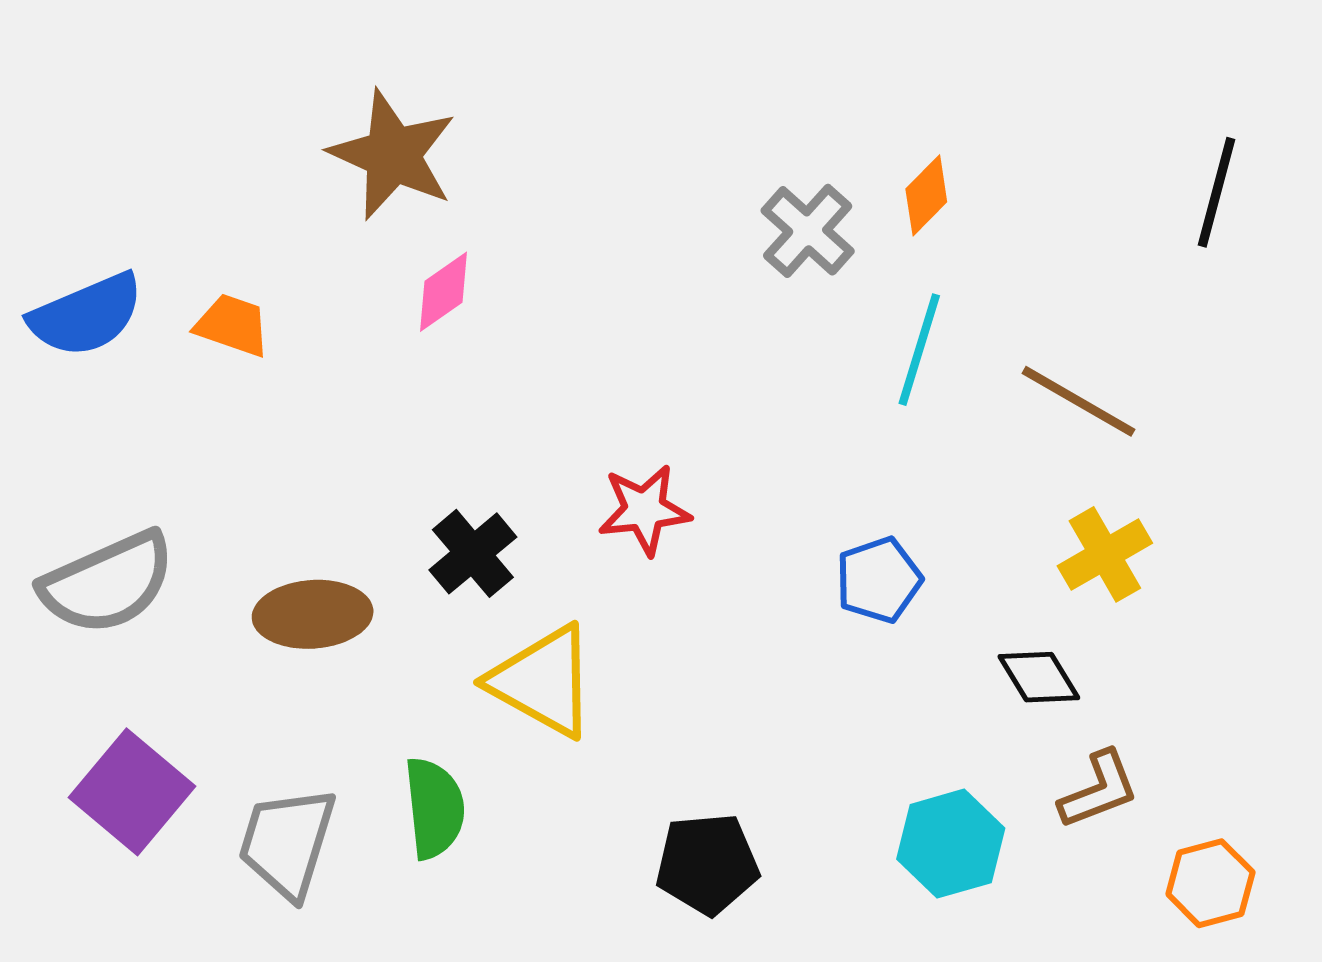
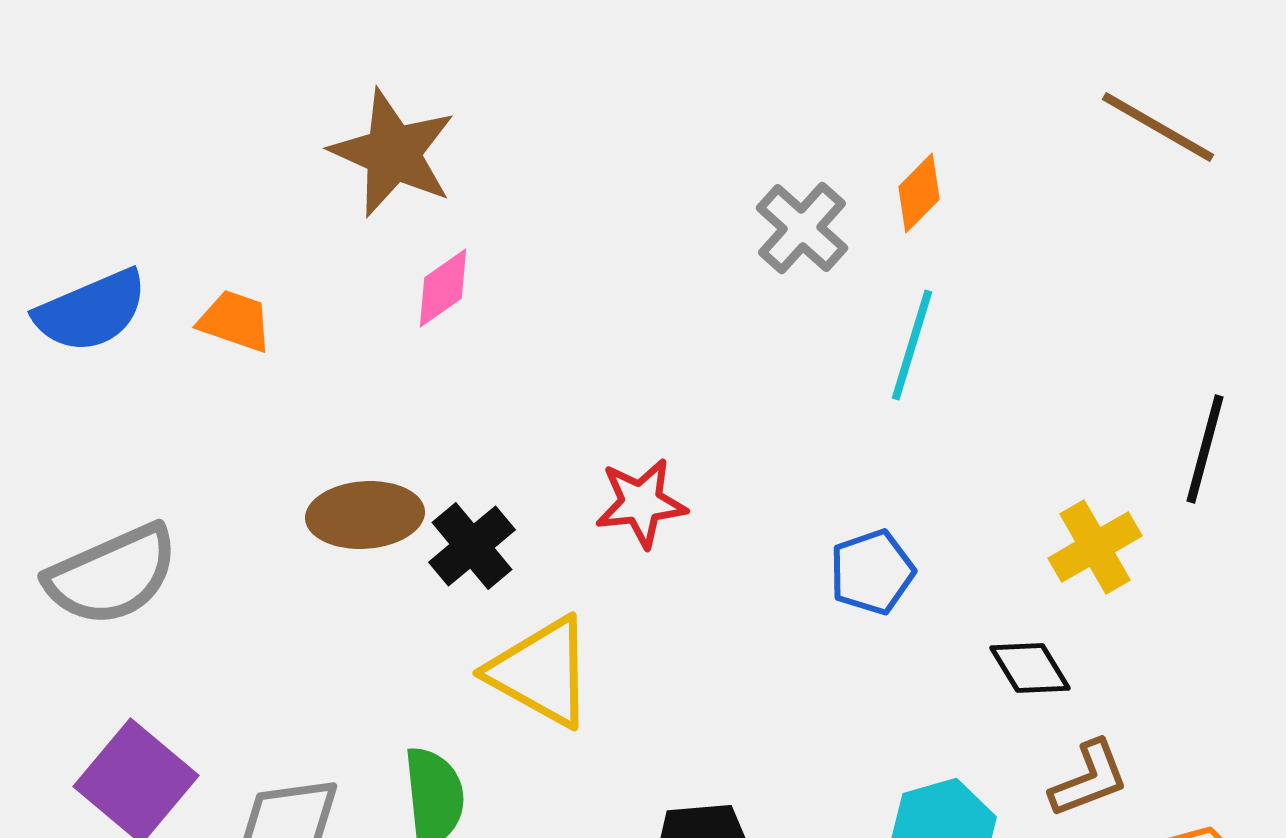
black line: (1216, 192) -> (1205, 449), moved
brown line: (1079, 401) -> (1158, 127), moved
brown ellipse: (313, 614) -> (365, 515), moved

